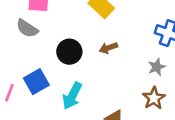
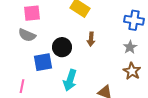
brown arrow: (108, 48) -> (91, 39), turned -56
blue square: (36, 82) -> (43, 62), moved, turned 30

